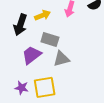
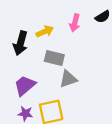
purple trapezoid: (31, 55) -> (25, 86), moved

